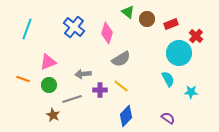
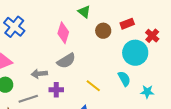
brown circle: (147, 19) -> (103, 31), moved
blue cross: (74, 27) -> (14, 27), moved
gray semicircle: (121, 59) -> (66, 61), moved
yellow line: (121, 86) -> (93, 86), moved

